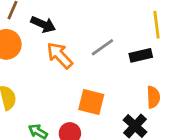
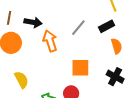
orange arrow: (60, 55) -> (50, 41), turned 40
orange semicircle: (153, 97) -> (117, 46), moved

